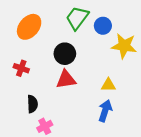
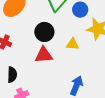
yellow triangle: (108, 85) -> (73, 44), moved

